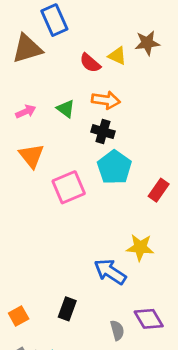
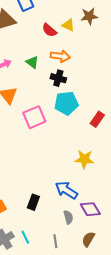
cyan pentagon: (114, 167) -> (66, 103), turned 30
blue arrow: (110, 272) -> (66, 190), moved

